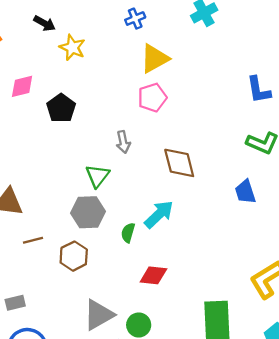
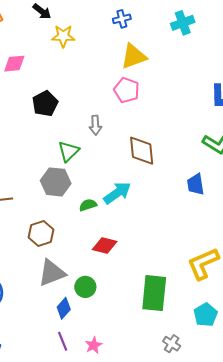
yellow star: (72, 48) -> (63, 36), turned -30
pink pentagon: (152, 98) -> (127, 90), turned 30
black pentagon: (61, 108) -> (45, 104), moved
green semicircle: (128, 233) -> (88, 205), turned 48
brown hexagon: (74, 256) -> (41, 234), moved

